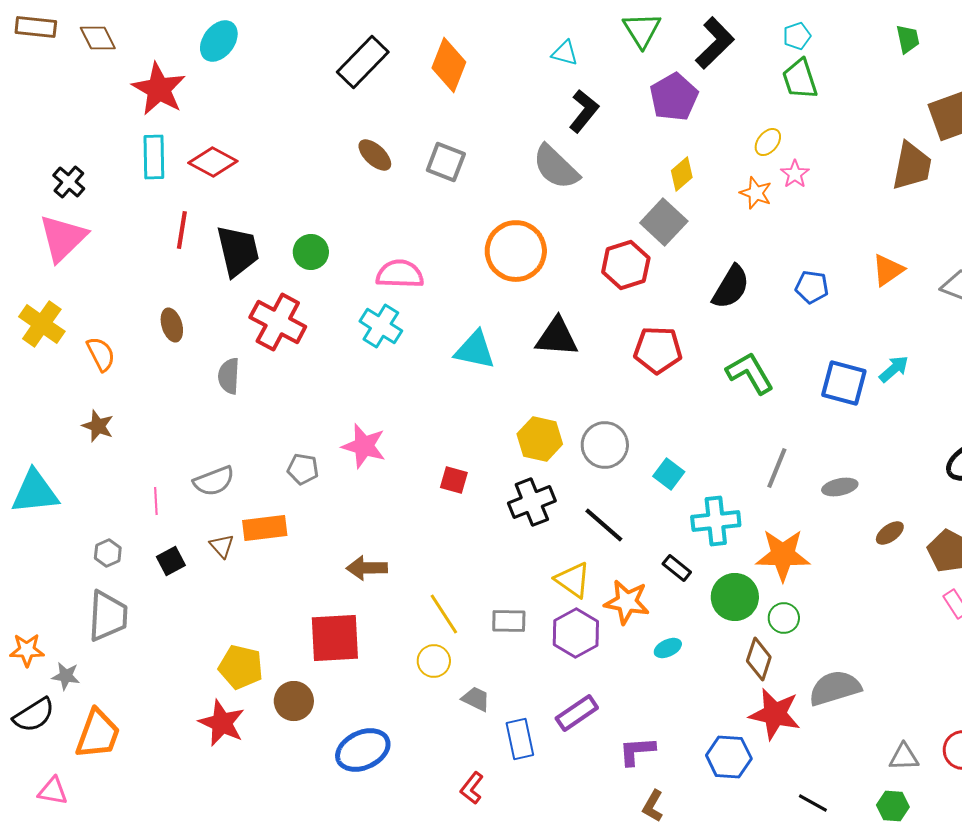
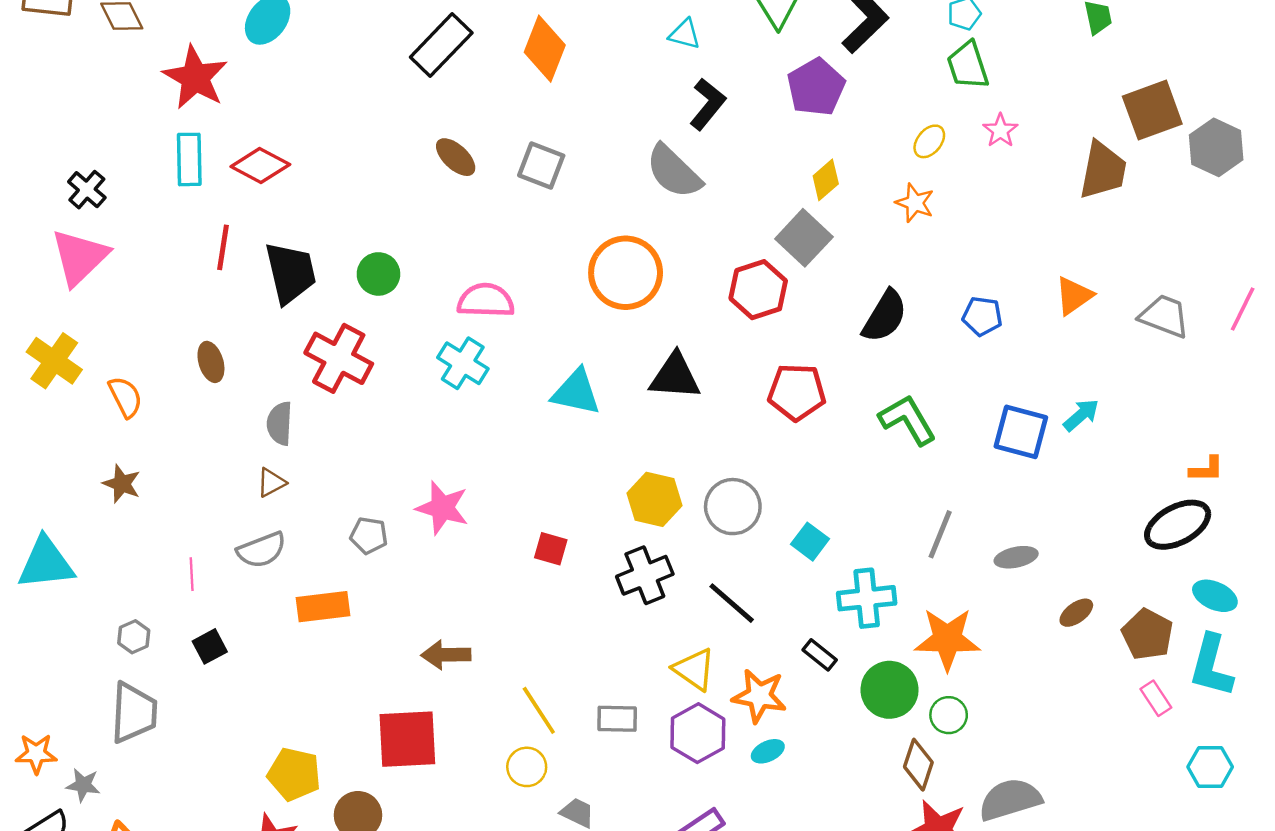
pink star: (795, 174) -> (1000, 131), moved
brown triangle: (222, 546) -> (271, 482), moved, turned 44
cyan ellipse: (668, 648) -> (768, 751), moved

